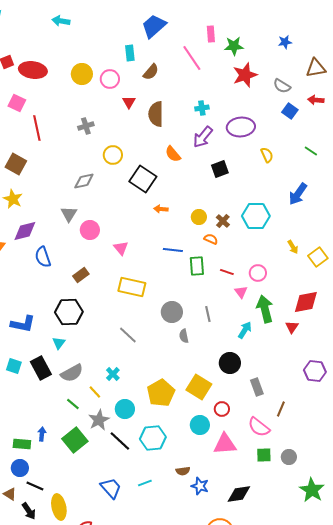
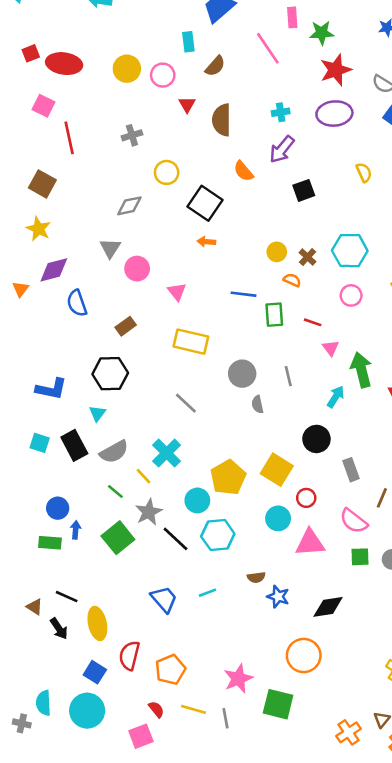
purple ellipse: (241, 127) -> (334, 114), moved
orange arrow: (161, 209) -> (206, 242), moved
pink circle: (258, 273) -> (351, 295), moved
cyan cross: (113, 374) -> (167, 453), size x1.6
cyan circle: (125, 409) -> (197, 500), moved
blue circle: (20, 468) -> (58, 508), moved

